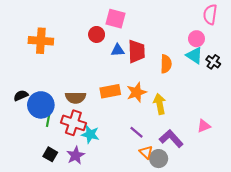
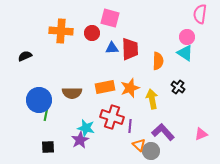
orange cross: (41, 41) -> (61, 31), moved
black cross: (213, 62) -> (178, 87), moved
black semicircle: (21, 95) -> (25, 56), moved
red cross: (73, 123) -> (112, 117), moved
pink triangle: (204, 126) -> (201, 134), moved
purple line: (137, 132) -> (130, 126), turned 56
black square: (50, 154) -> (48, 147), turned -32
purple star: (76, 155) -> (80, 140), moved

